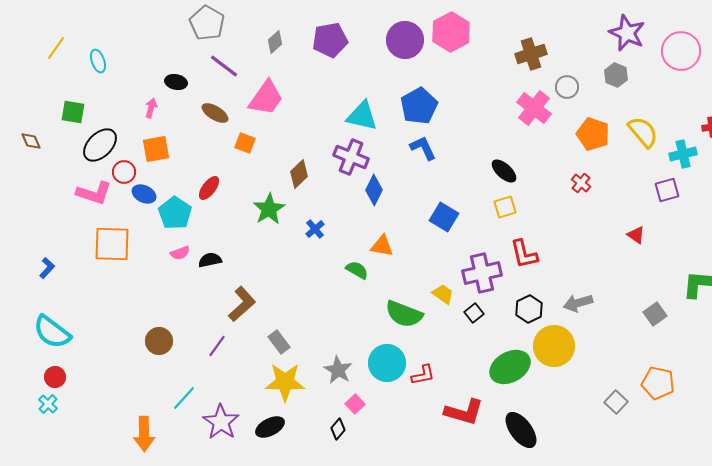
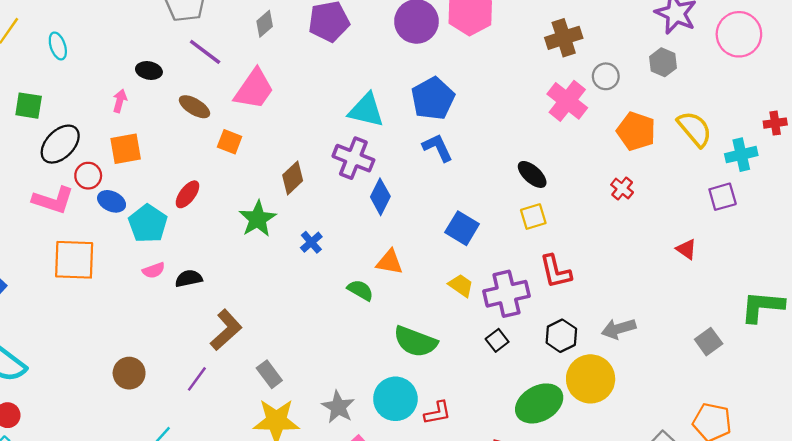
yellow trapezoid: (443, 294) -> (461, 285), moved

